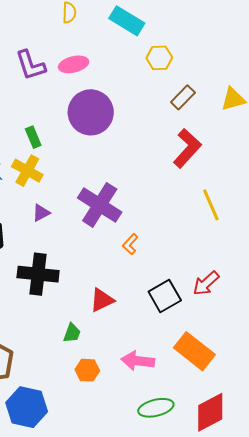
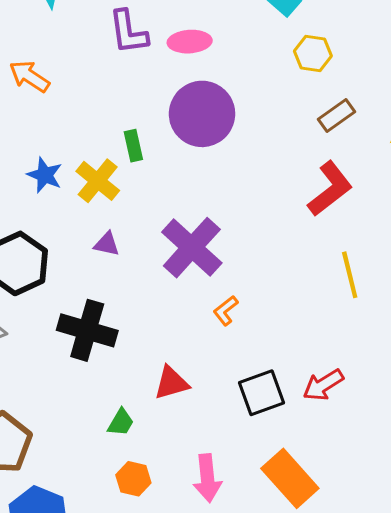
green rectangle: (33, 137) -> (133, 146), moved
purple triangle: (41, 213) -> (107, 244), turned 30
pink arrow: (138, 361) -> (207, 478), turned -112

